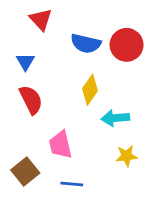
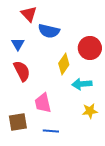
blue semicircle: (86, 43) -> (49, 31), moved
red circle: (127, 45) -> (90, 48), moved
brown square: (25, 171) -> (18, 122), turned 30

